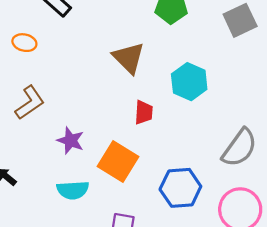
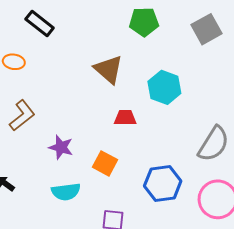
red trapezoid: (144, 112) -> (125, 118), turned -90
orange square: (118, 162) -> (105, 163), size x0.7

